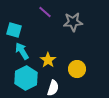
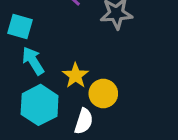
yellow circle: (77, 69) -> (103, 94), moved

